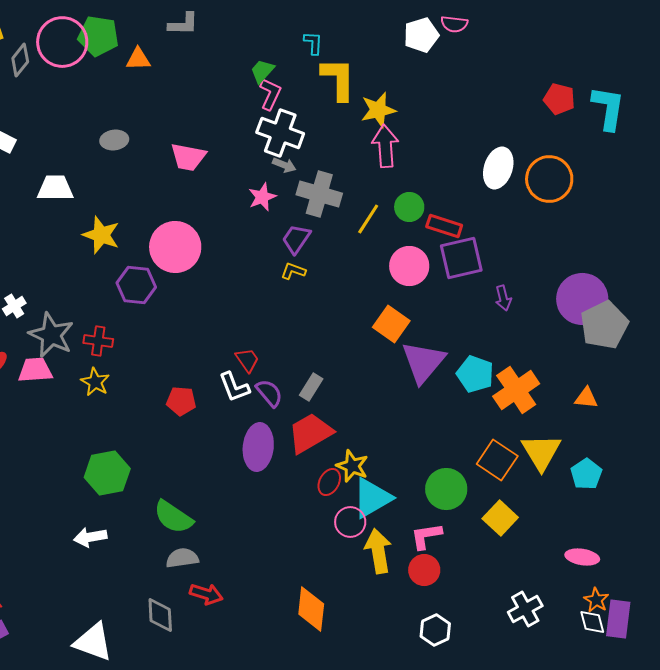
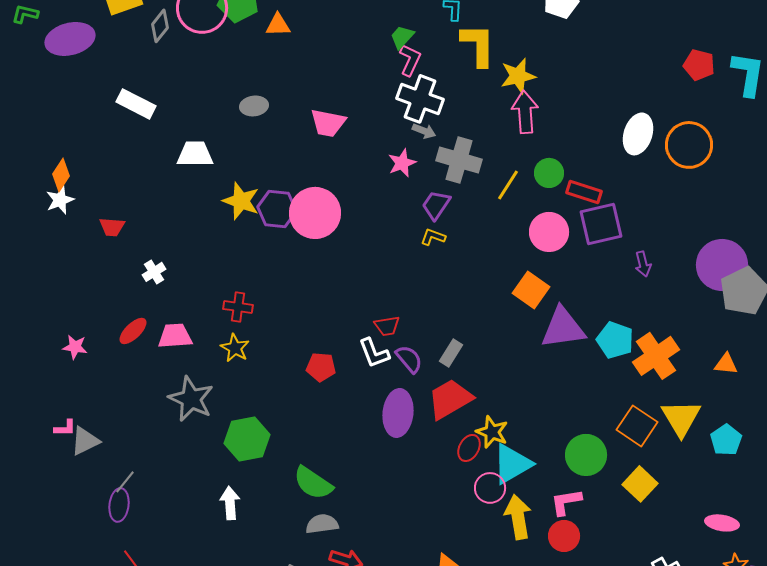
purple hexagon: (136, 285) -> (277, 209), moved
gray star: (51, 335) -> (191, 399), moved
red trapezoid: (247, 360) -> (387, 326), turned 116
purple triangle: (423, 362) -> (563, 328), turned 42
white arrow: (90, 537) -> (230, 503), turned 96

